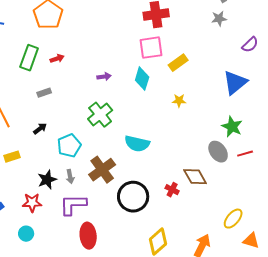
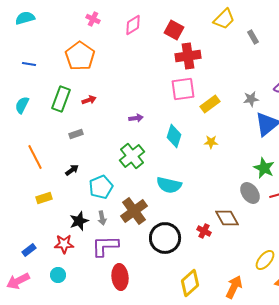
gray star: (219, 19) -> (251, 99), moved
cyan diamond: (142, 79) -> (174, 136), moved

